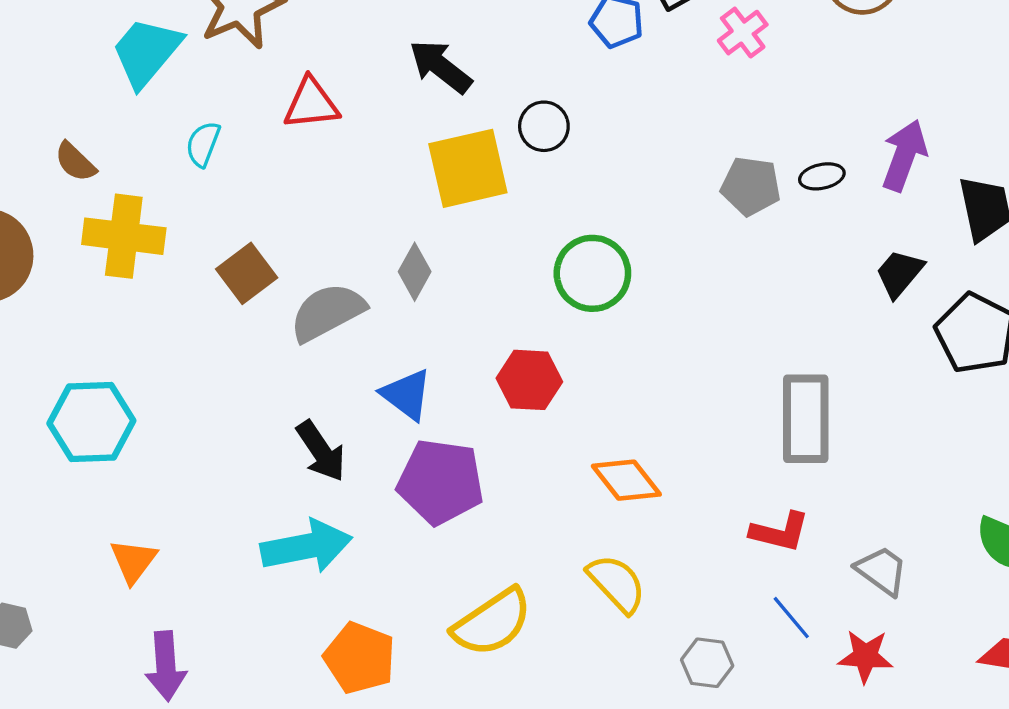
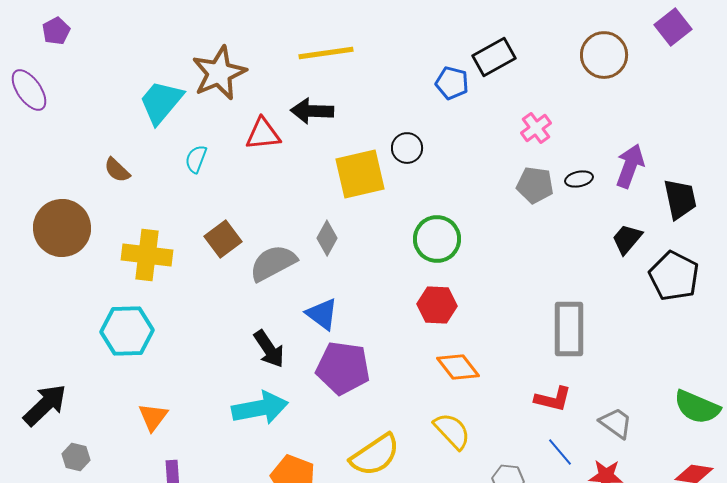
pink cross: (743, 33) -> (536, 128), moved
black arrow: (441, 66) -> (312, 111), moved, turned -36
yellow cross: (124, 236) -> (147, 255), moved
red hexagon: (529, 380) -> (437, 305), moved

